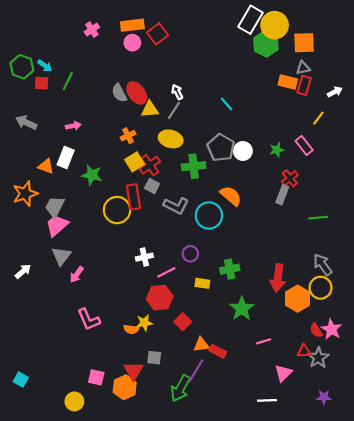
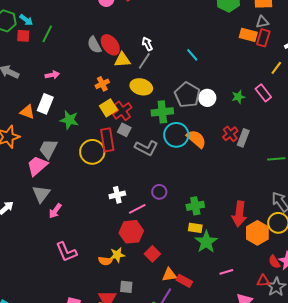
red cross: (290, 178) -> (230, 134), moved
gray trapezoid: (55, 207) -> (48, 149), moved
cyan circle: (209, 215) -> (176, 135), moved
yellow rectangle: (202, 283) -> (195, 228), moved

